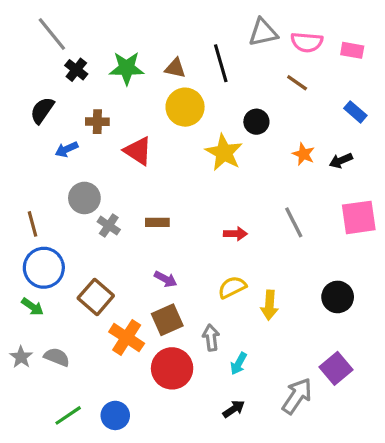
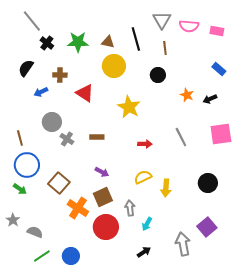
gray triangle: (263, 32) -> (162, 20), turned -48
brown line: (297, 83) -> (165, 48), moved, turned 48
yellow star: (224, 153) -> (129, 107), moved
gray semicircle: (57, 357) -> (35, 232), moved
gray arrow: (297, 396) -> (183, 244), turned -45

